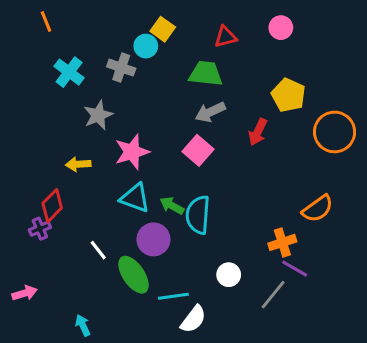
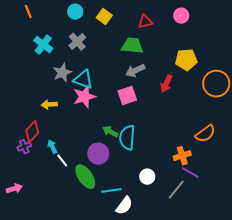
cyan circle: (146, 46) -> (75, 12), moved
gray cross: (121, 68) -> (77, 42), turned 30
yellow pentagon: (288, 95) -> (186, 60), turned -30
pink square: (198, 150) -> (127, 96), turned 30
cyan triangle: (135, 198) -> (83, 80), moved
cyan arrow: (83, 325) -> (52, 147), moved

